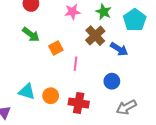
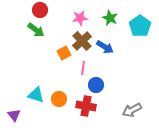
green arrow: (31, 35) -> (36, 30), moved
brown cross: (95, 36) -> (82, 41), moved
blue arrow: (119, 49) -> (105, 47), moved
blue circle: (112, 81) -> (96, 85), moved

